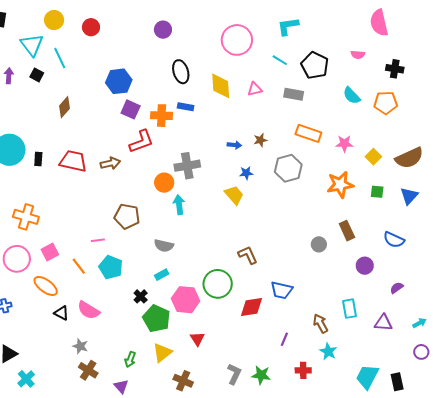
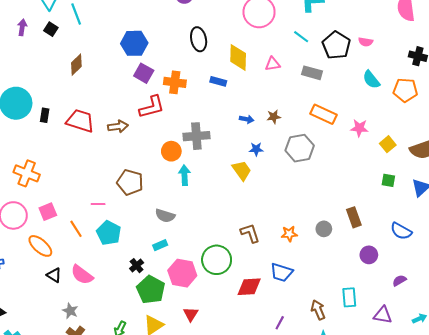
pink semicircle: (358, 55) -> (366, 42), moved
blue rectangle: (186, 107) -> (218, 81), moved
orange star: (340, 185) -> (289, 234), moved, size x0.6

